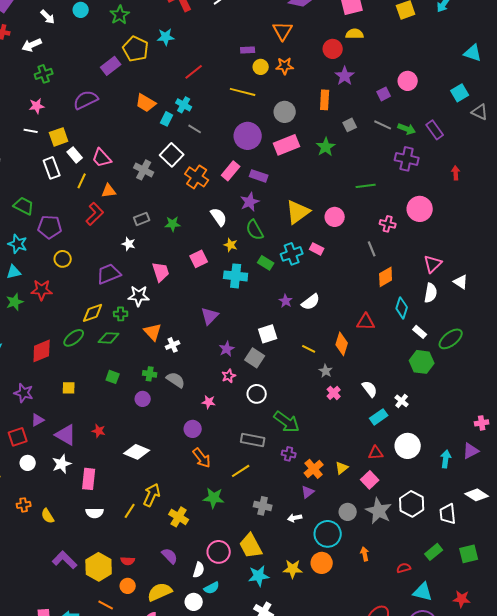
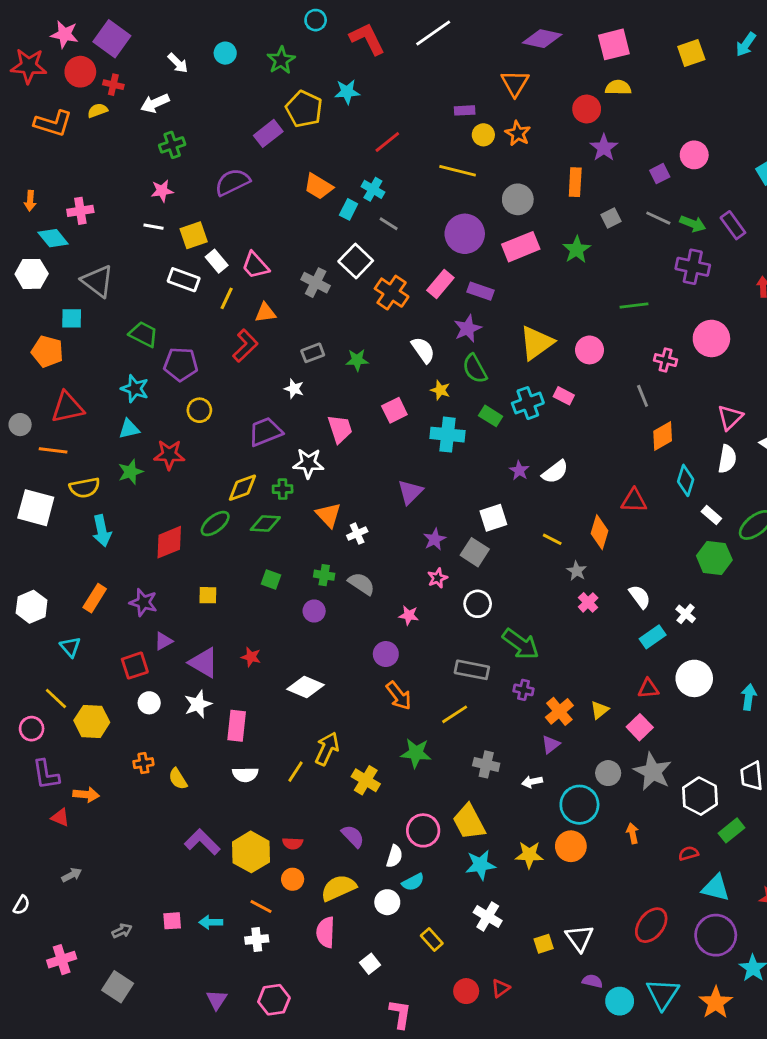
orange star: (285, 66) -> (518, 133), turned 30
white rectangle: (52, 168) -> (184, 280), turned -50
white hexagon: (412, 504) -> (700, 796), moved

